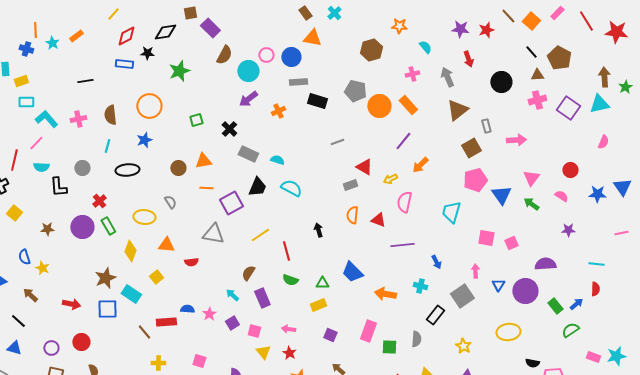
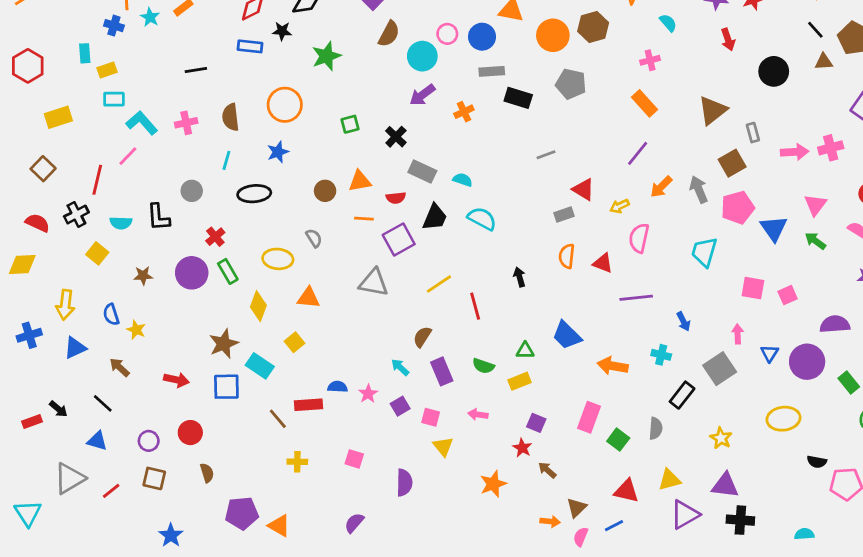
gray arrow: (447, 77) -> (699, 189), moved
pink cross: (537, 100) -> (831, 148), moved
orange circle: (379, 106) -> (553, 35), moved
cyan semicircle: (41, 167) -> (121, 223), moved
red semicircle: (191, 262) -> (396, 198), moved
green semicircle: (290, 280) -> (483, 366), moved
green square: (389, 347) -> (618, 440), turned 35
red star: (289, 353) -> (522, 448), moved

